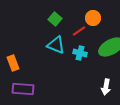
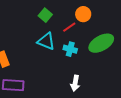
white arrow: (106, 87) -> (75, 83), moved

